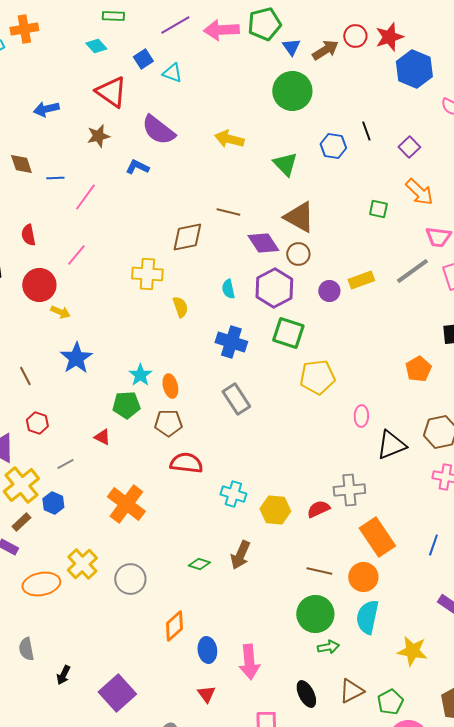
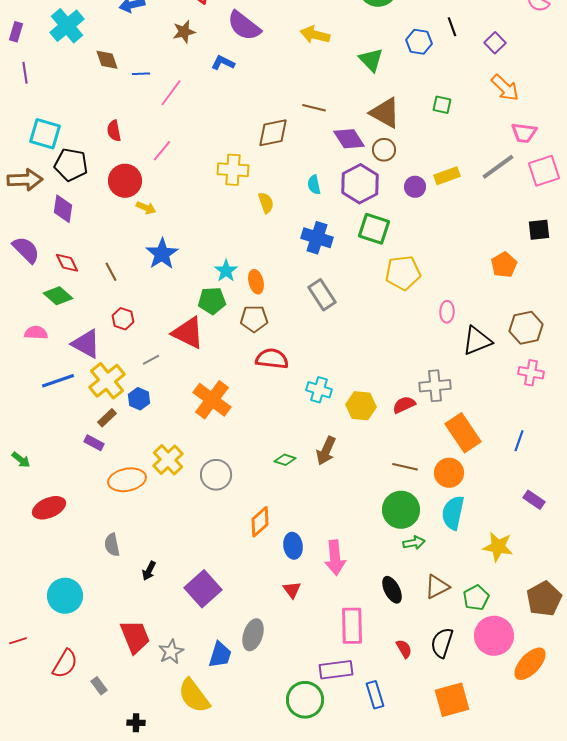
green square: (378, 209) -> (442, 105), moved
red triangle: (102, 437) -> (188, 333), size x2.0

